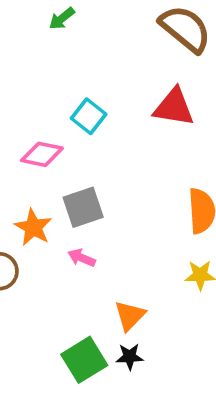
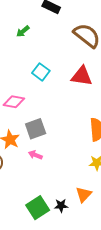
cyan square: (89, 116) -> (41, 72), moved
orange triangle: (130, 316) -> (84, 194), moved

